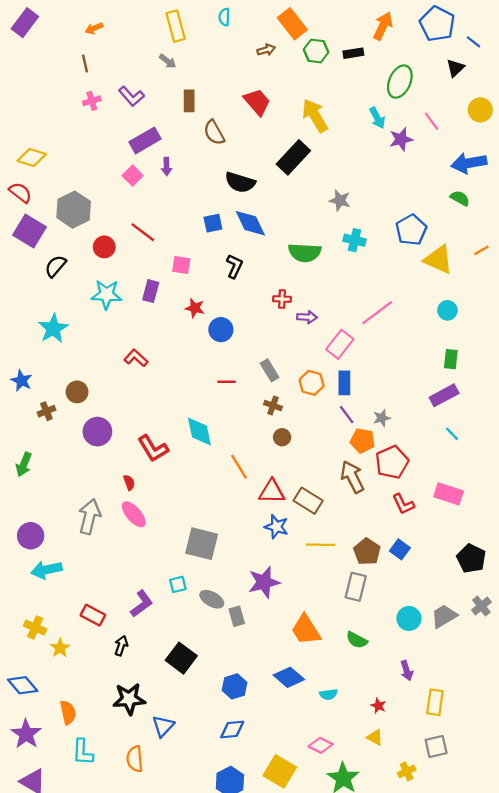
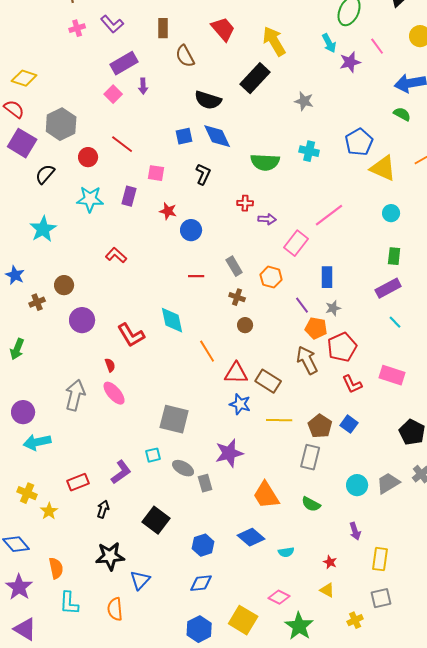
gray star: (340, 200) -> (304, 101), moved
blue rectangle: (344, 383) -> (327, 277), moved
red rectangle: (93, 615) -> (78, 482), turned -50

